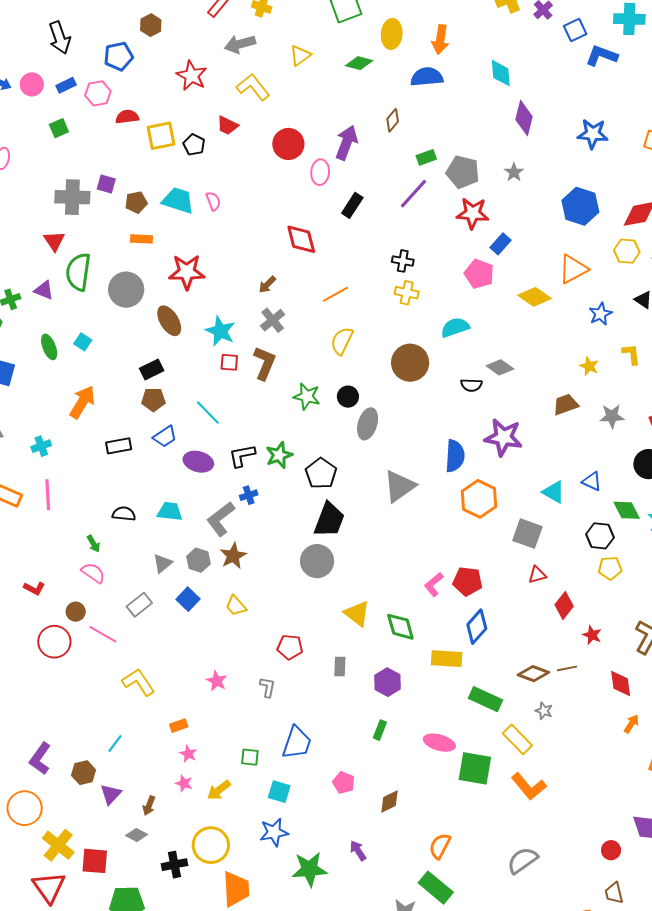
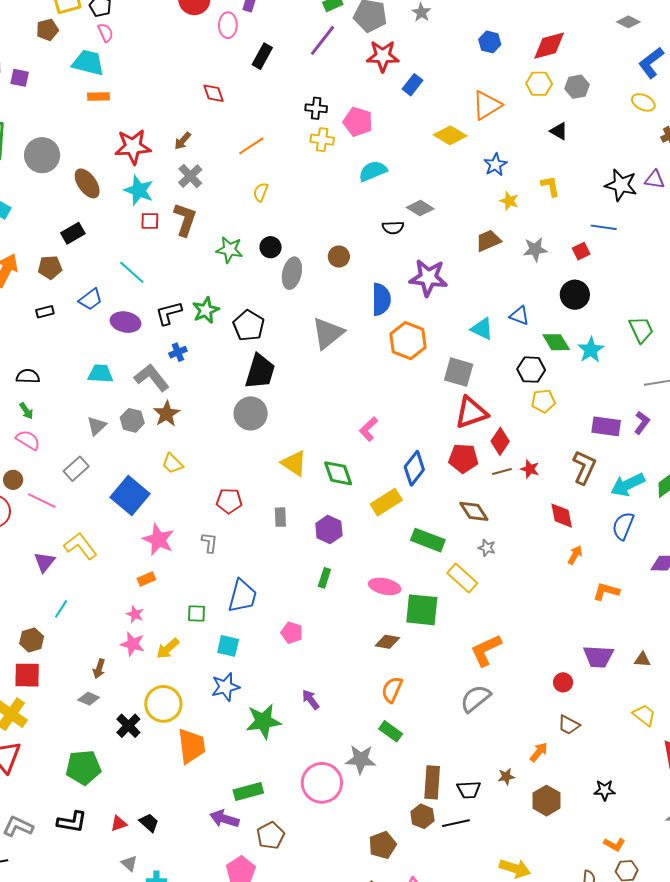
purple square: (106, 184) -> (20, 78), moved
pink semicircle: (213, 201) -> (106, 33), moved
brown pentagon: (136, 202) -> (47, 30), moved
blue hexagon: (580, 206) -> (490, 42), size x0.6
orange rectangle: (142, 239) -> (99, 97), moved
red diamond: (301, 239) -> (213, 93), size x0.7
red star: (187, 272) -> (133, 147), moved
pink pentagon: (479, 274) -> (358, 122), moved
blue star: (600, 314) -> (495, 165), moved
yellow semicircle: (342, 341) -> (261, 192), size x0.7
brown circle: (410, 363) -> (339, 257), moved, size x0.6
brown pentagon: (153, 400) -> (50, 267), moved
black rectangle: (119, 446) -> (45, 312), size x0.7
black semicircle: (124, 514) -> (28, 376), moved
gray L-shape: (221, 519) -> (152, 378), turned 93
red triangle: (537, 575) -> (471, 413), size x1.8
red pentagon: (468, 581) -> (463, 458), moved
blue square: (188, 599) -> (130, 496), moved, size x1.6
yellow rectangle: (447, 659) -> (386, 502), turned -32
brown line: (567, 668) -> (502, 471), moved
brown diamond: (533, 674) -> (474, 511), turned 40
pink star: (217, 681) -> (158, 540), size x1.5
orange rectangle: (179, 726) -> (146, 579), moved
pink star: (184, 783) -> (133, 644), size x1.4
orange L-shape: (529, 787) -> (486, 650), moved, turned 108
purple triangle: (111, 794) -> (44, 562), moved
brown diamond: (390, 801) -> (387, 642), moved, turned 40
red square: (95, 861) -> (27, 675), moved
black cross: (174, 865) -> (128, 726), turned -30
green rectangle: (436, 888) -> (391, 731), size x0.7
brown trapezoid: (614, 893) -> (569, 725), turned -45

